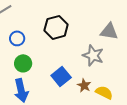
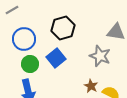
blue circle: (17, 38) -> (24, 39), size x1.5
blue square: (61, 76) -> (56, 58), moved

